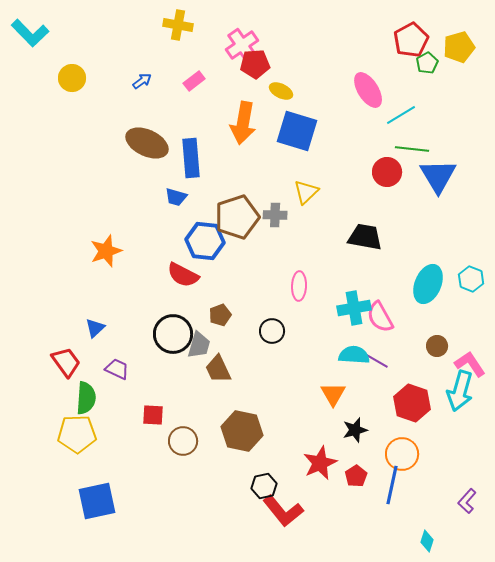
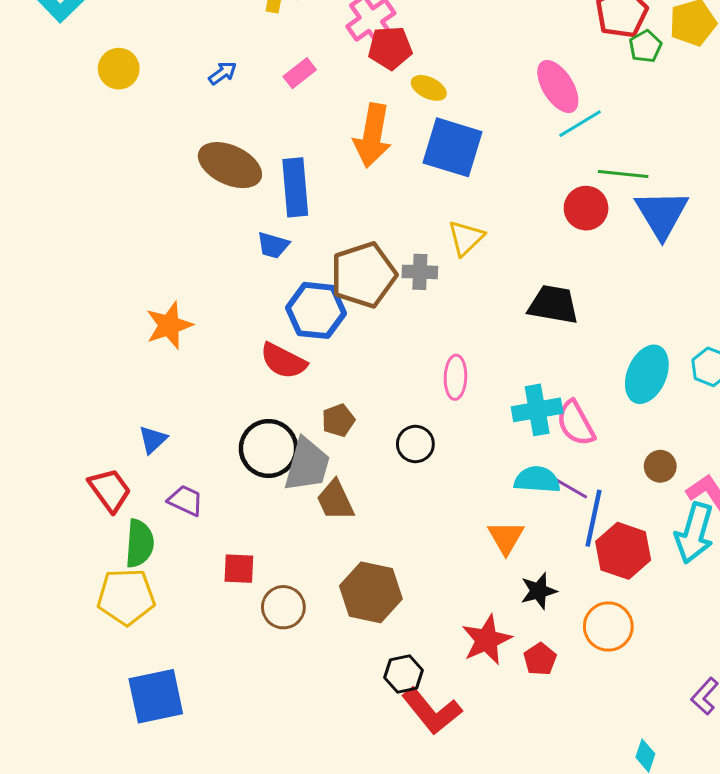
cyan line: (401, 115) -> (580, 124), moved
gray trapezoid: (199, 345) -> (307, 465), size x1.4
blue line: (392, 485) -> (593, 518), moved

